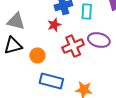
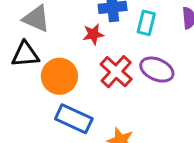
red cross: (73, 46) -> (116, 72), turned -35
orange circle: (37, 55) -> (59, 76), size x1.5

